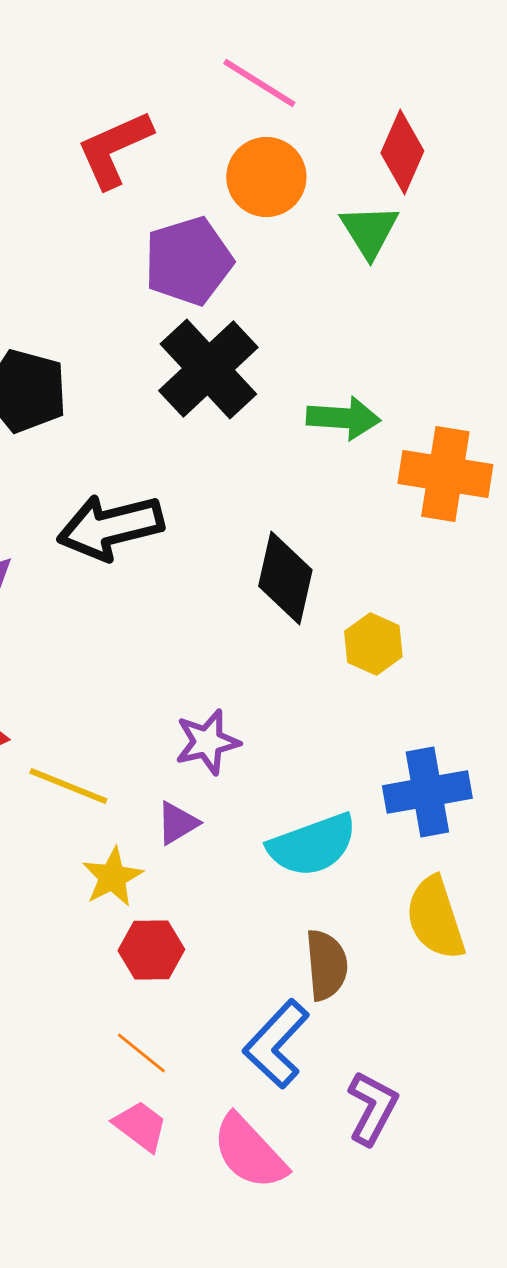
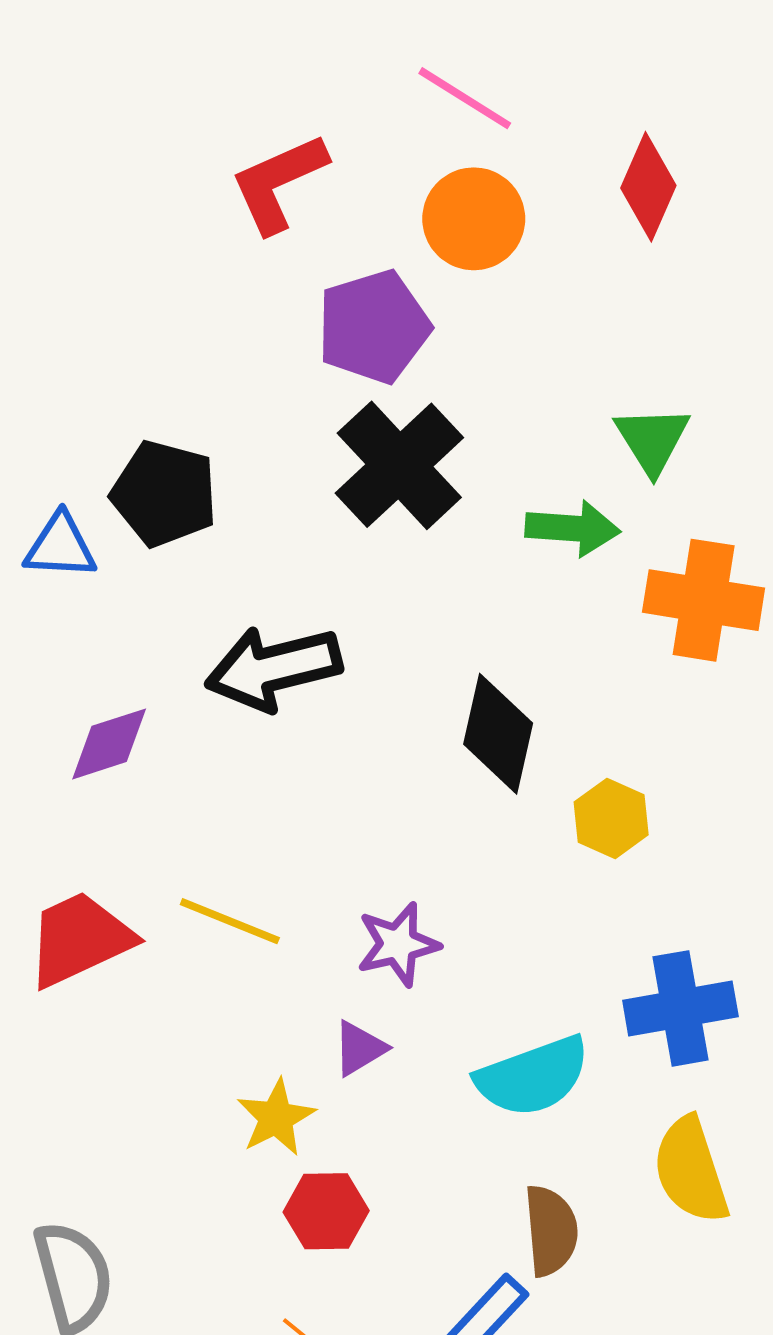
green triangle: (369, 231) -> (652, 440), moved
yellow line: (68, 786) -> (230, 921), moved

